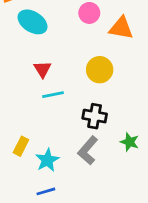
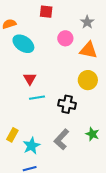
yellow circle: (100, 70) -> (88, 80), moved
black cross: (95, 116) -> (67, 104), moved

